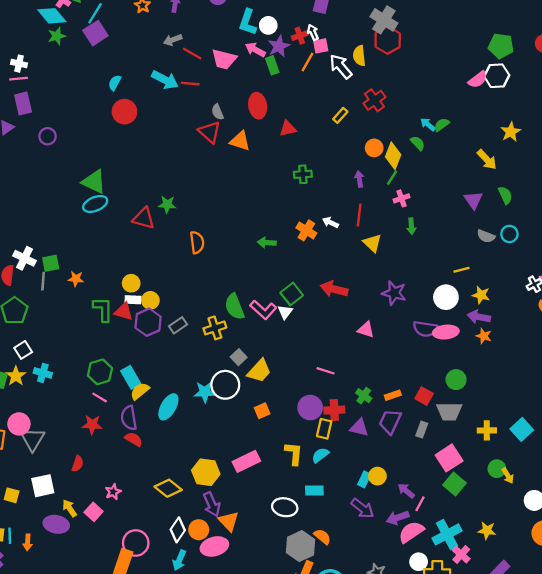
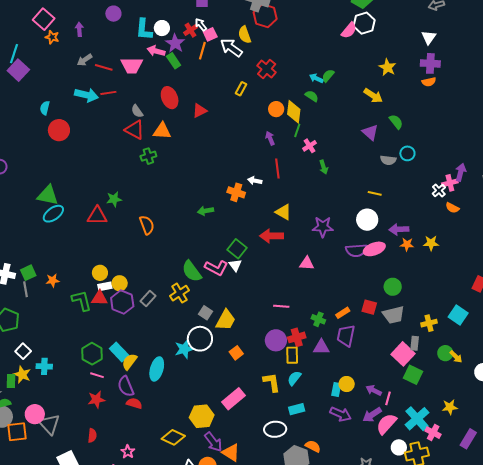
green cross: (303, 174) -> (148, 156), moved
yellow triangle: (372, 243) -> (283, 212), moved
yellow line: (462, 270) -> (375, 193), turned 40
yellow star: (481, 295) -> (431, 243), moved
gray rectangle: (422, 430) -> (415, 343), moved

